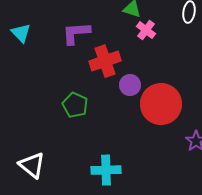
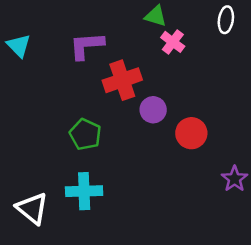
red circle: (161, 104) -> (191, 133), size x0.6
cyan cross: (106, 170) -> (84, 191), moved

